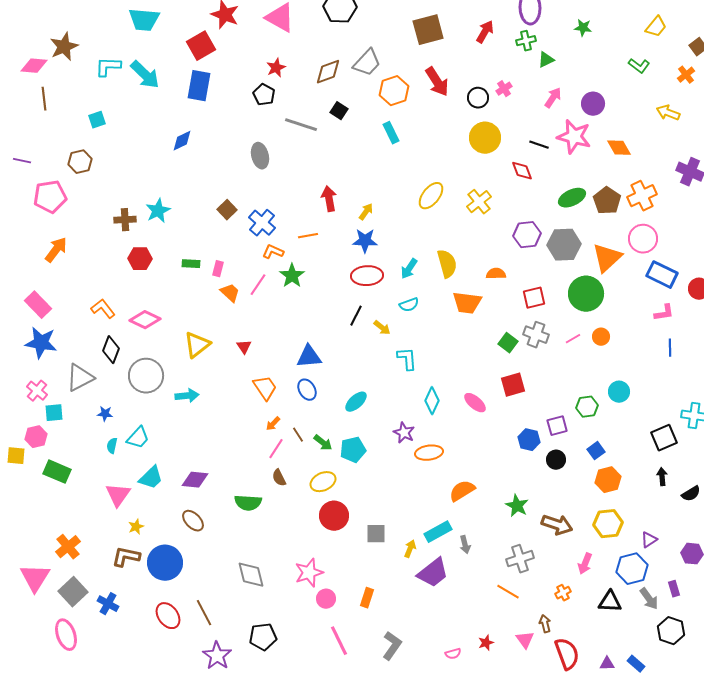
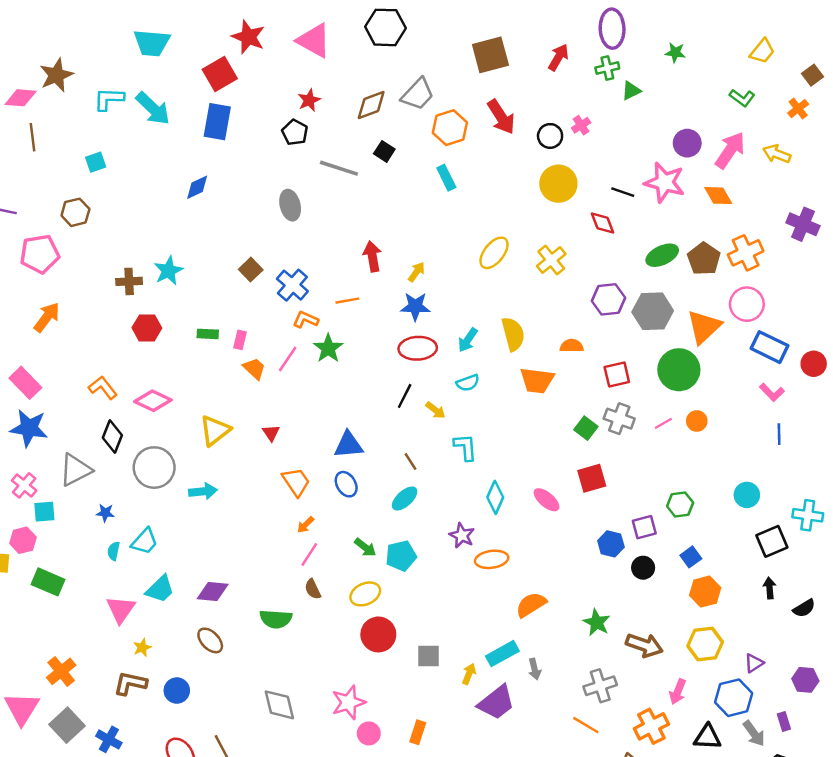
pink arrow: (553, 98) -> (730, 150), moved, size x1.5
pink L-shape: (664, 313) -> (772, 392), turned 55
cyan circle: (619, 392) -> (747, 495), moved
brown line: (298, 435) -> (411, 462), moved
blue circle: (165, 563) -> (177, 691), size x0.6
orange cross: (563, 593) -> (651, 726), size x1.8

